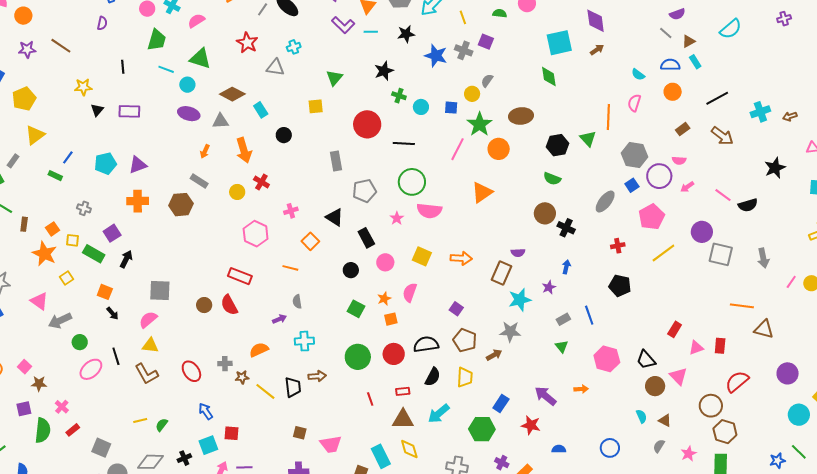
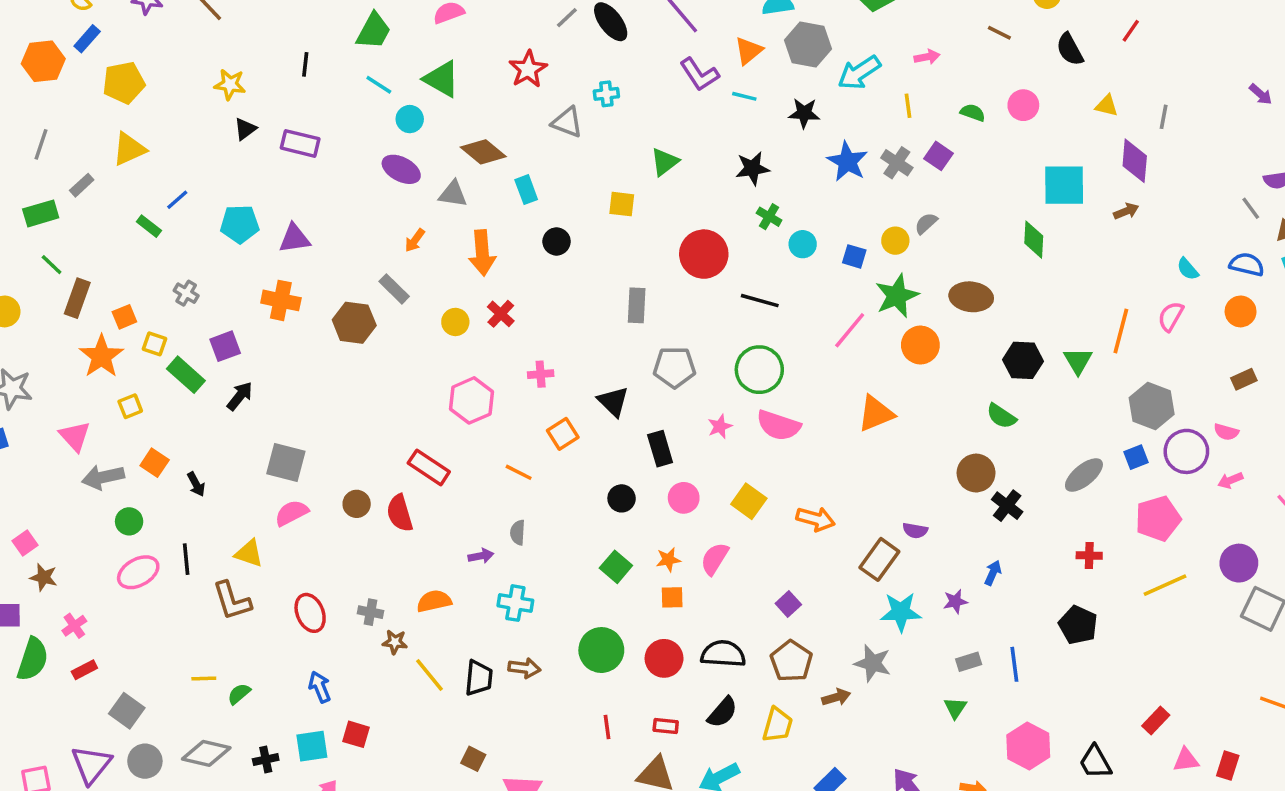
brown rectangle: (24, 224) -> (77, 298), size x1.5
orange square: (105, 292) -> (155, 463), moved
pink semicircle: (148, 320) -> (292, 513), moved

